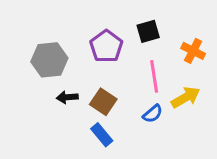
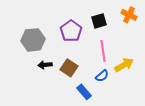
orange cross: (193, 51) -> (129, 15), moved
blue rectangle: (102, 135) -> (84, 92), moved

